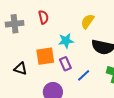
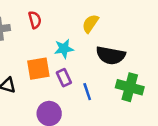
blue line: (84, 75) -> (87, 92), turned -64

